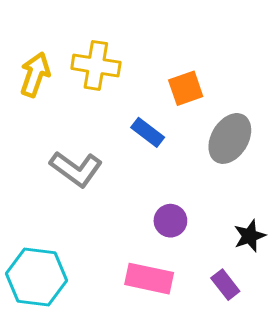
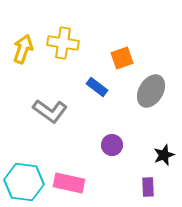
pink rectangle: (149, 279) -> (69, 183), moved
purple rectangle: (225, 285) -> (148, 187), turned 36

